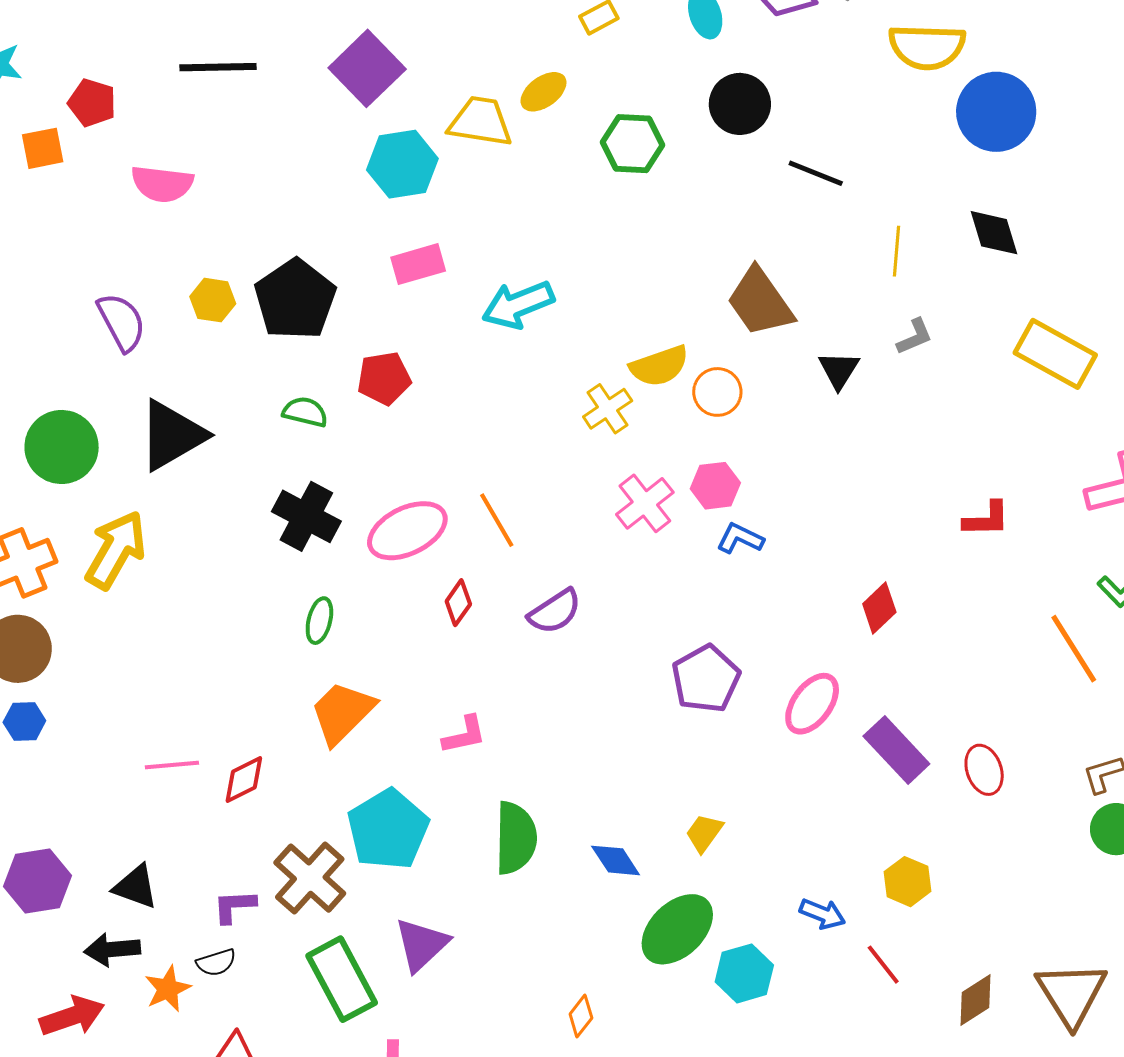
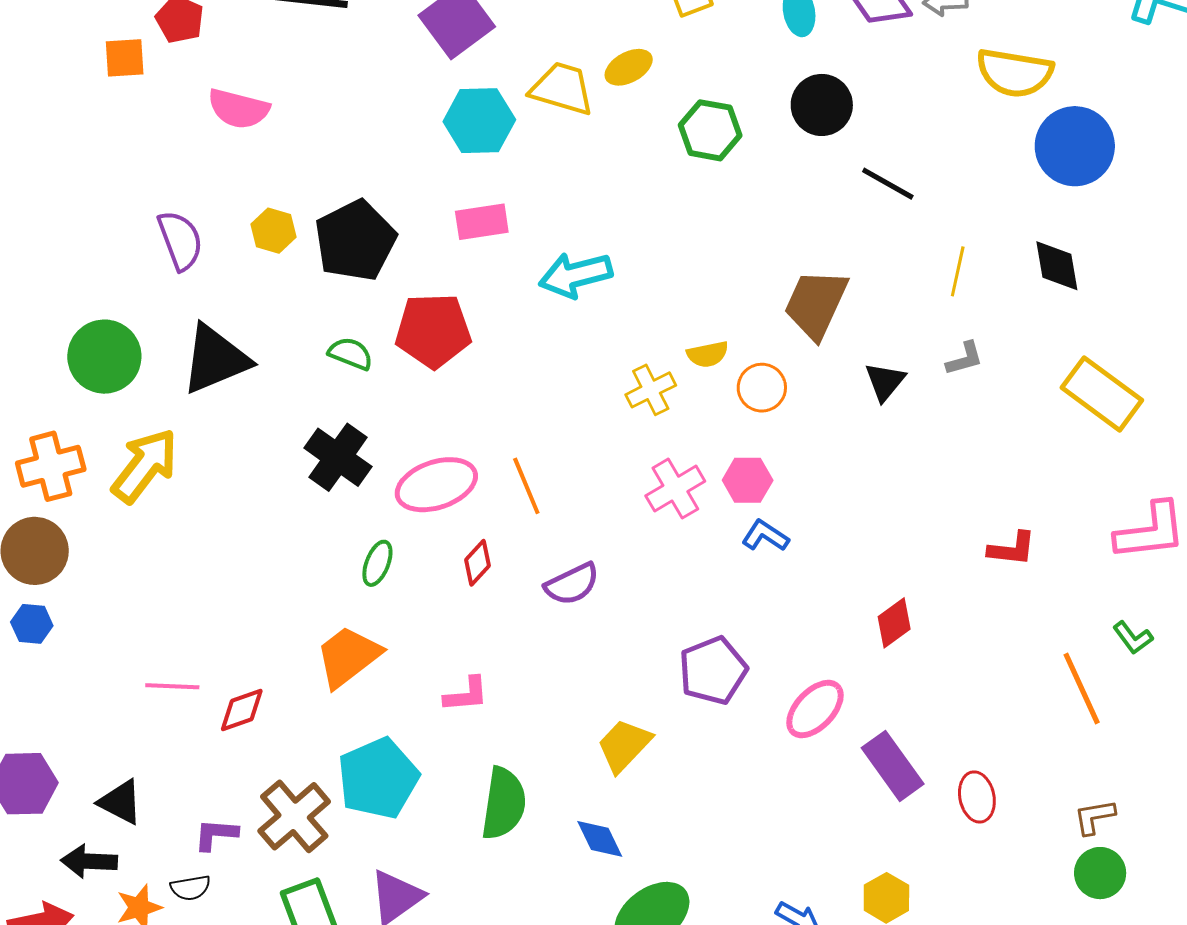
brown trapezoid: (760, 302) -> (816, 304), turned 52
yellow semicircle: (659, 366) -> (708, 354), size x0.7
red pentagon: (384, 378) -> (433, 331), size x1.4
green ellipse: (319, 621) -> (377, 563), moved
yellow trapezoid: (704, 833) -> (624, 745), moved, size x1.4

